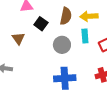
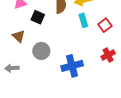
gray circle: (62, 45) -> (41, 51), moved

